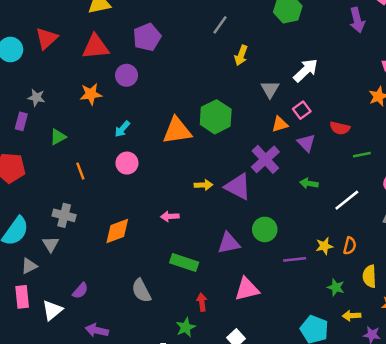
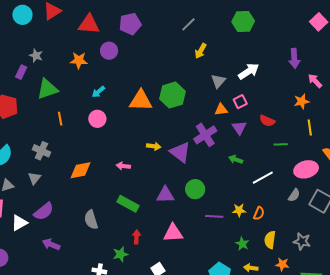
purple arrow: (357, 20) -> (294, 58), moved
green triangle: (58, 137) -> (47, 89), size x1.6
gray triangle: (51, 244) -> (34, 178), moved
purple semicircle: (80, 291) -> (44, 211), size x1.5

